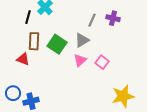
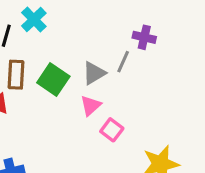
gray line: (92, 20) -> (123, 62), moved
pink square: (102, 62) -> (112, 130), moved

